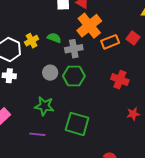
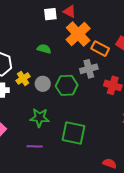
yellow cross: (32, 41) -> (23, 78), moved
orange rectangle: (110, 42) -> (100, 49), turned 54
gray cross: (74, 49) -> (89, 69), moved

